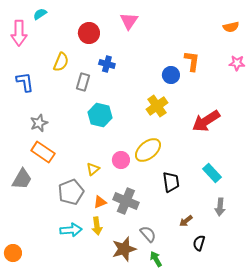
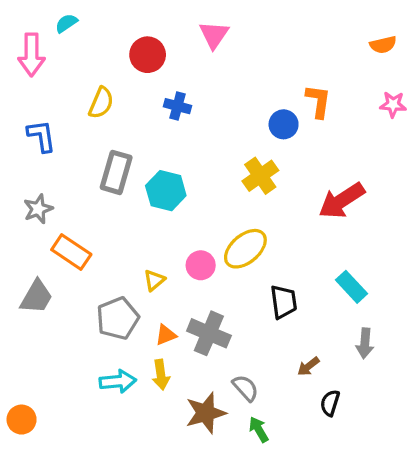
gray rectangle: (83, 82) -> (116, 172), moved, size x1.4
gray star: (39, 123) -> (38, 209), moved

